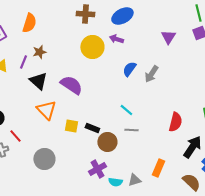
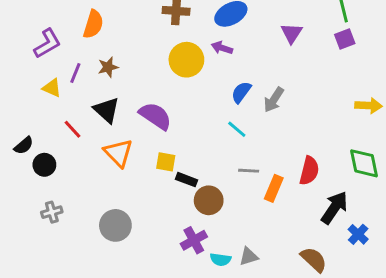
purple triangle: (168, 37) -> (292, 33), moved
purple line: (23, 62) -> (75, 73), moved
cyan line: (126, 110) -> (237, 129), moved
yellow square: (71, 126) -> (166, 162), moved
gray line: (131, 130) -> (249, 171), moved
red line: (15, 136) -> (73, 129), moved
orange rectangle: (158, 168) -> (274, 188), moved
brown semicircle: (191, 182) -> (314, 259), moved

